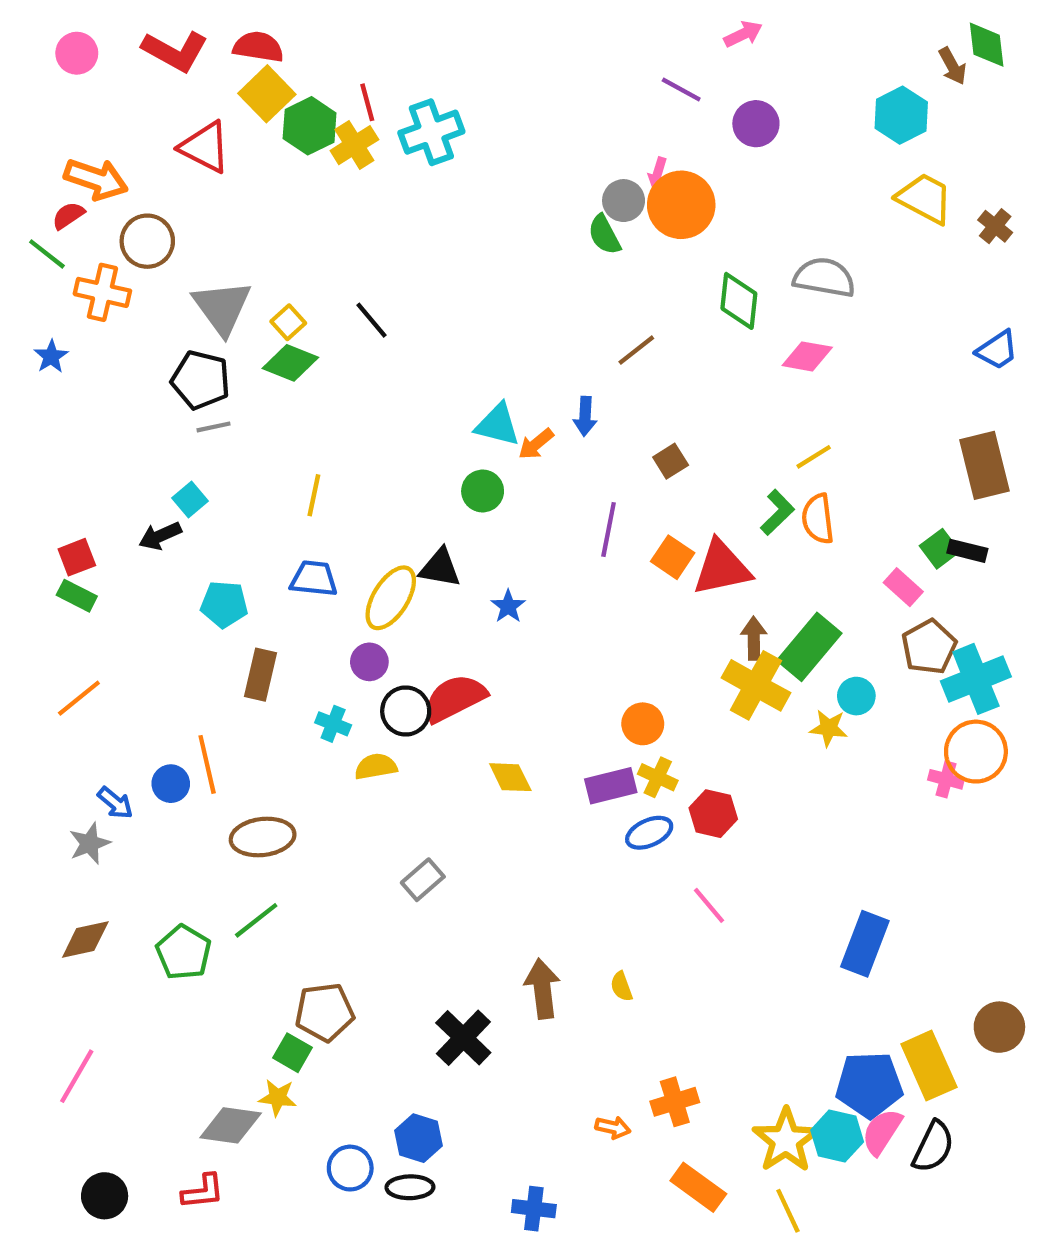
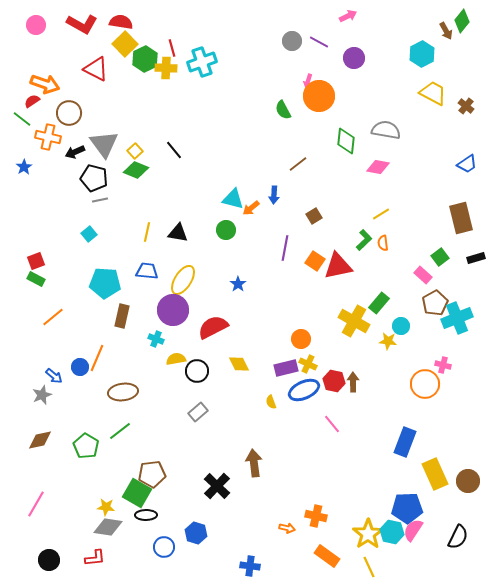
green diamond: (987, 45) -> (462, 21), turned 45
yellow cross: (354, 145) -> (166, 68), turned 35
gray circle: (624, 201) -> (292, 41), moved
orange semicircle: (818, 519) -> (383, 243), size x0.7
black arrow: (160, 536) -> (75, 152), moved
black rectangle: (967, 551) -> (476, 258), moved, turned -30
black triangle: (440, 568) -> (178, 233), moved
cyan pentagon: (224, 604) -> (105, 283), size x1.4
brown arrow: (754, 638) -> (353, 382), moved
green rectangle: (809, 647) -> (379, 303), size x0.7
purple circle: (369, 662) -> (173, 310), size x1.8
orange line: (79, 698) -> (53, 317), moved
black circle: (406, 711) -> (197, 371), moved
orange circle: (976, 752) -> (425, 384), moved
orange line: (207, 764) -> (97, 358), turned 36
blue ellipse: (649, 833) -> (304, 390), size x1.4
yellow semicircle: (621, 987) -> (271, 402), moved
green square: (293, 1053) -> (137, 493), size x1.6
yellow rectangle: (929, 1066) -> (435, 474), moved
yellow star: (278, 1098) -> (106, 507), moved
orange cross: (675, 1102) -> (316, 516), turned 30
black semicircle: (933, 1147) -> (458, 537), moved
black ellipse: (410, 1187) -> (146, 515), moved

